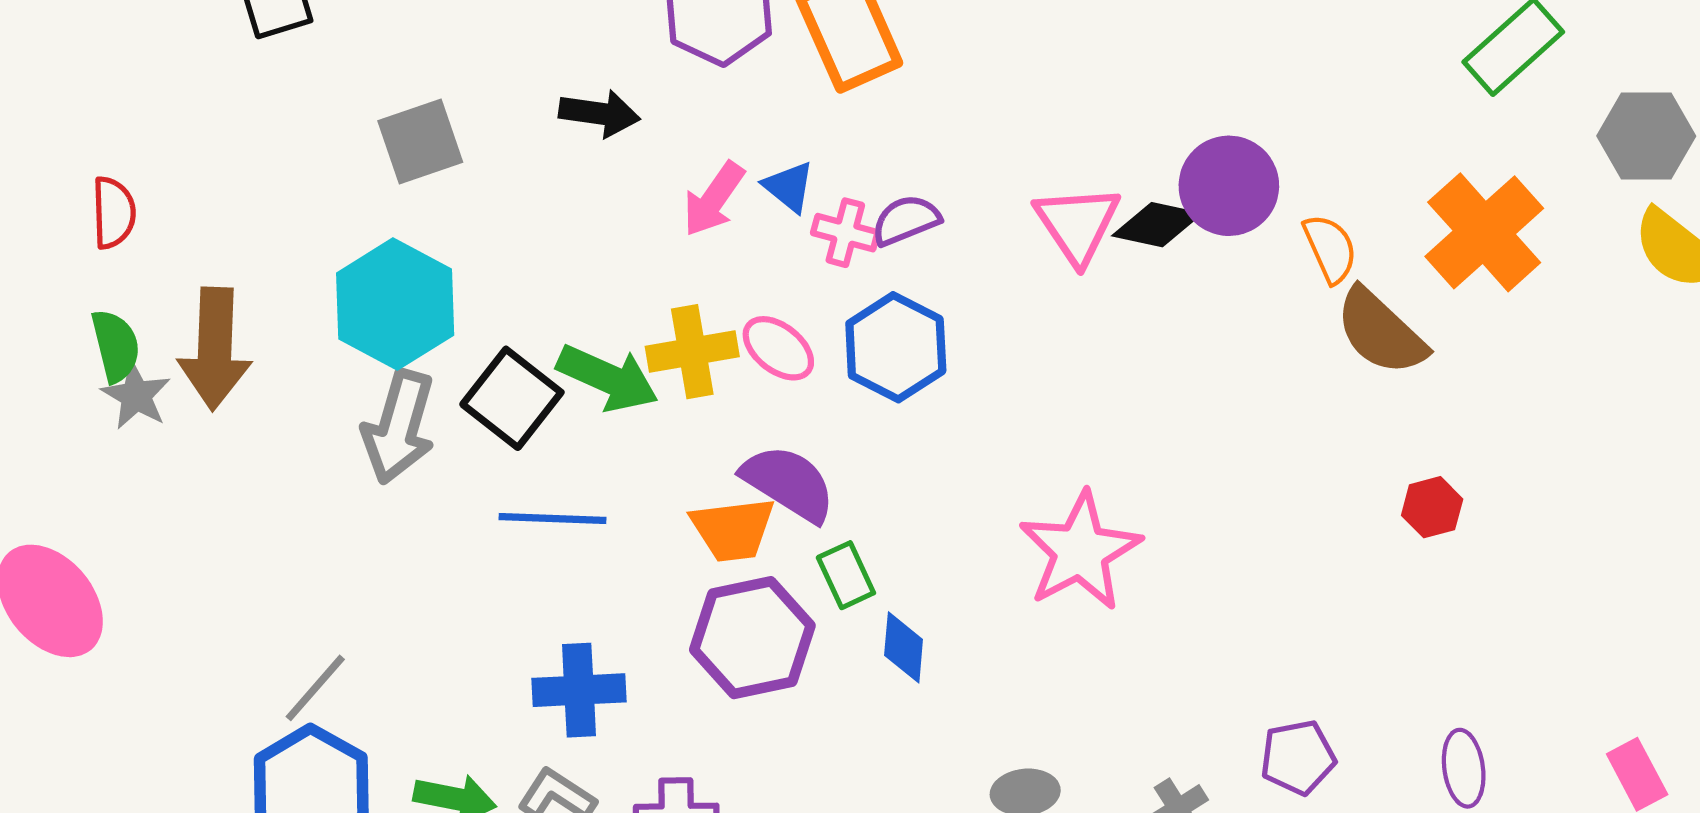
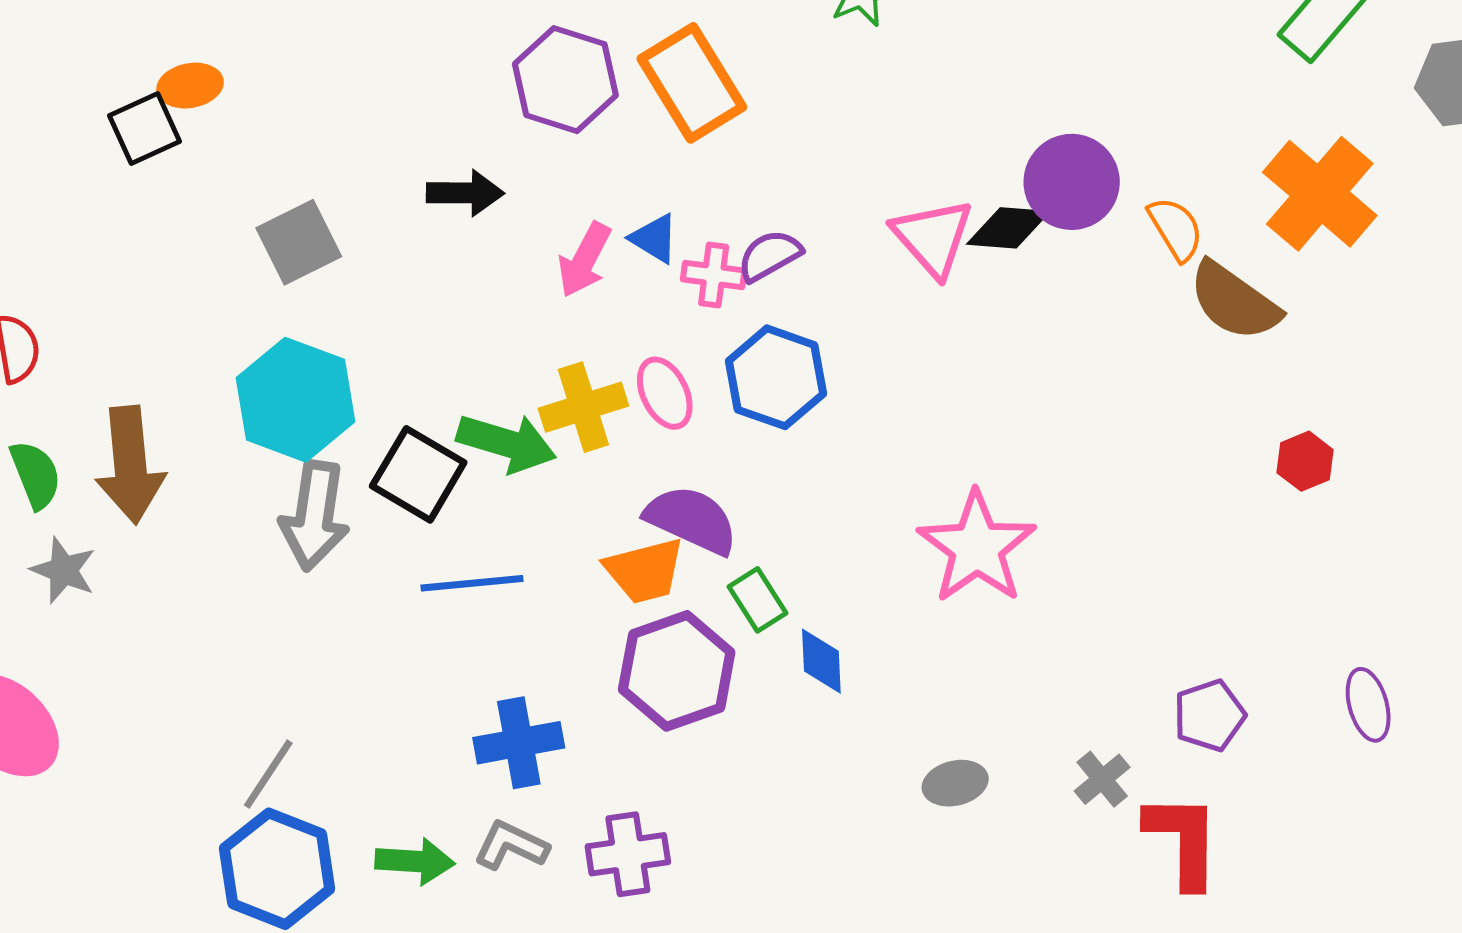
pink ellipse: (778, 348) -> (665, 393), turned 34
gray star: (136, 395) -> (63, 570), moved

